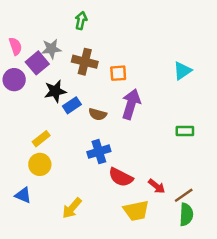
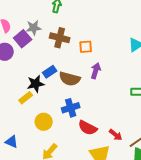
black star: (55, 91) -> (36, 84), moved
purple arrow: (131, 104) -> (96, 71), size x0.7
brown semicircle: (98, 114) -> (70, 79), size x1.5
yellow circle: (40, 164) -> (44, 122), moved

